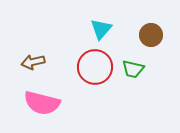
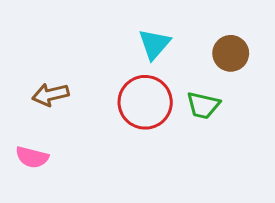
pink semicircle: (42, 103) -> (32, 157), moved, size x0.6

